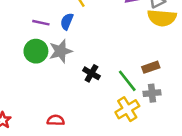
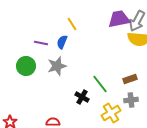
green circle: (36, 51) -> (26, 66), moved
black cross: (91, 73) -> (82, 97), moved
green line: (127, 81) -> (100, 84), moved

